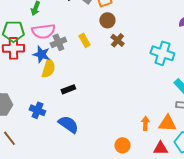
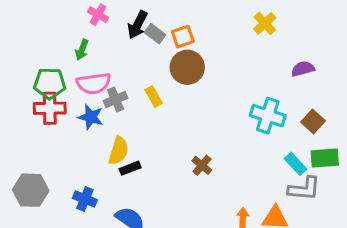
brown circle: (107, 20) -> (187, 67), size x1.5
brown cross: (117, 40) -> (202, 165), moved
yellow semicircle: (48, 68) -> (118, 151), moved

